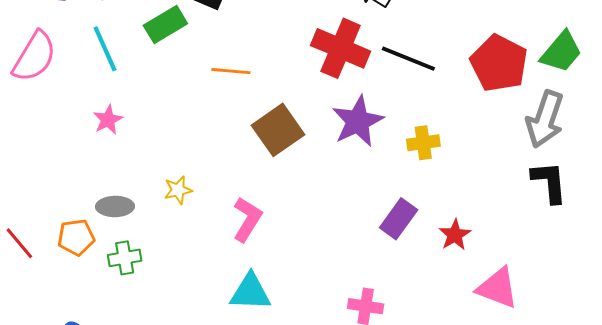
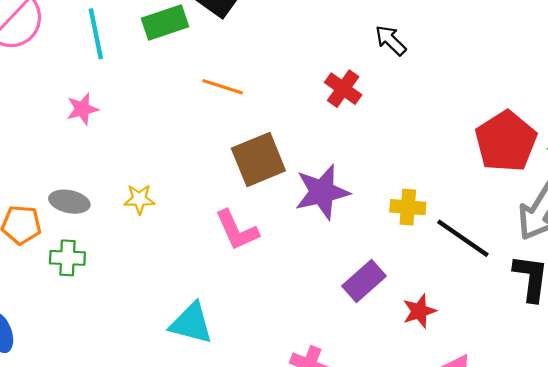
red cross: (341, 48) -> (343, 89), size x0.6
black line: (408, 59) -> (463, 238), moved
purple star: (358, 121) -> (322, 192), moved
pink L-shape: (247, 219) -> (237, 230), moved, turned 111

